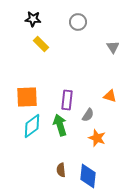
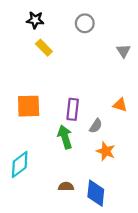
cyan diamond: (32, 126) -> (20, 164), moved
brown semicircle: (61, 170) -> (66, 187), turned 96

